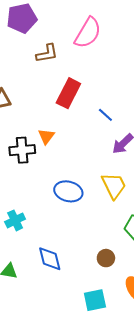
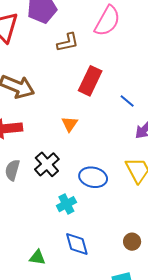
black cross: (22, 150) -> (47, 164), moved, turned -35
cyan cross: (15, 220) -> (66, 204), moved

